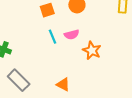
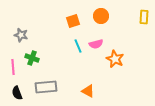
gray rectangle: (19, 80) -> (46, 87), turned -50

